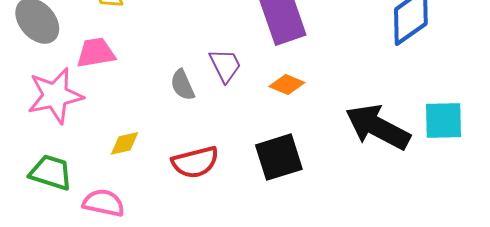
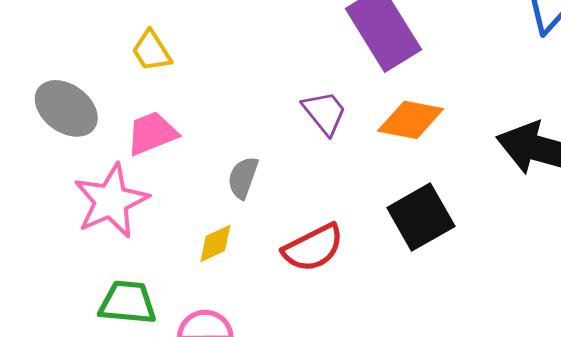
orange diamond: (287, 84) -> (411, 120), size x1.4
gray semicircle: (182, 85) -> (243, 178), moved, turned 56

